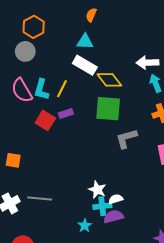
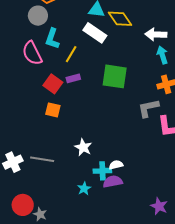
yellow diamond: (109, 80) -> (120, 19), moved
cyan L-shape: (41, 90) -> (52, 39), moved
gray L-shape: (126, 138) -> (148, 108), moved
orange square: (13, 160) -> (53, 110), moved
white star: (97, 190) -> (83, 147), moved

